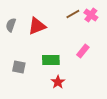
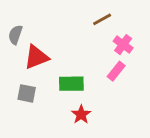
pink cross: (91, 15) -> (123, 45), moved
red triangle: (37, 26) -> (36, 57), moved

